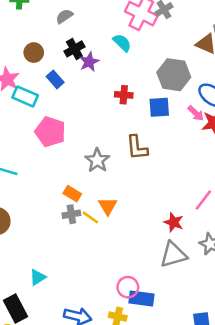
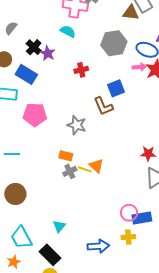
gray semicircle: (64, 16) -> (11, 28), moved
blue rectangle: (55, 79) -> (26, 74), size x1.5
blue square: (159, 107) -> (116, 88), moved
pink arrow: (196, 113) -> (139, 67), turned -32
orange triangle: (108, 206) -> (96, 166), moved

